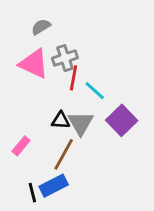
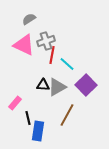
gray triangle: (81, 123) -> (57, 87), turned 30
brown line: (64, 154) -> (67, 115), moved
blue rectangle: (54, 186) -> (38, 131), turned -54
black line: (32, 193) -> (28, 118), moved

